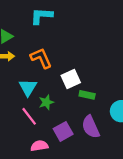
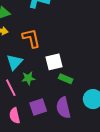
pink semicircle: (39, 146) -> (15, 116), turned -105

